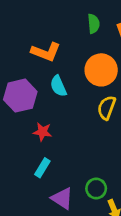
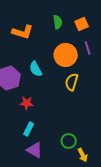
orange L-shape: (46, 52) -> (23, 32), moved
purple triangle: (62, 198) -> (35, 150), moved

